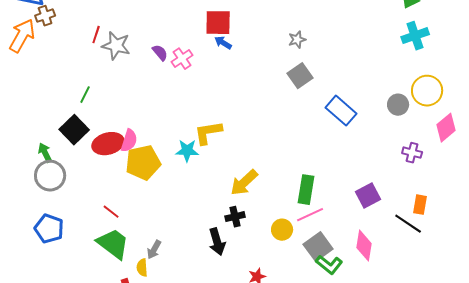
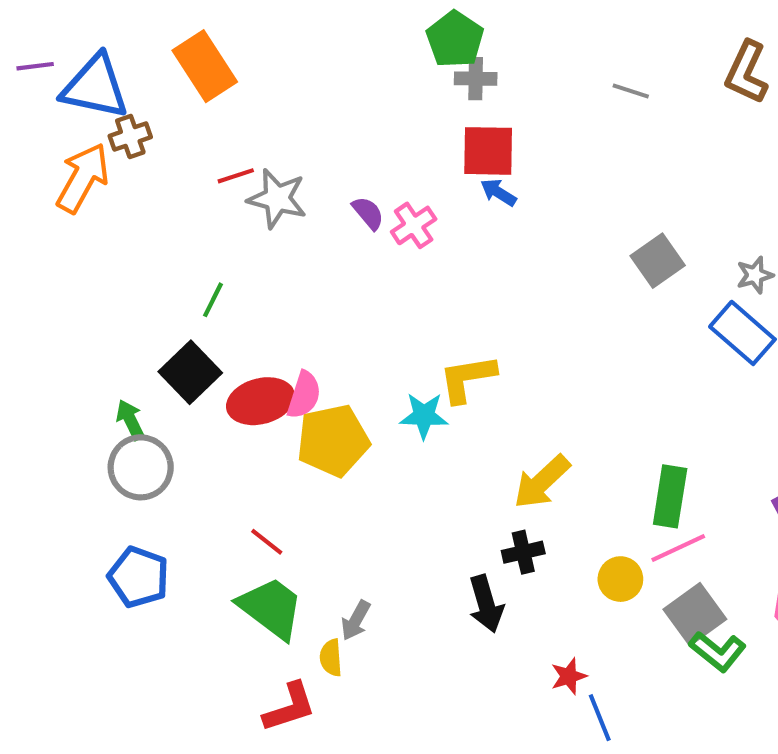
red line: (96, 35) -> (236, 176), turned 54
gray star: (297, 40) -> (755, 275), moved

